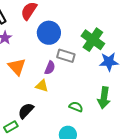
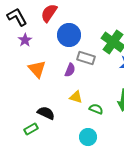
yellow triangle: (42, 86) -> (76, 97), moved
black semicircle: (26, 111) -> (46, 113), turned 72

